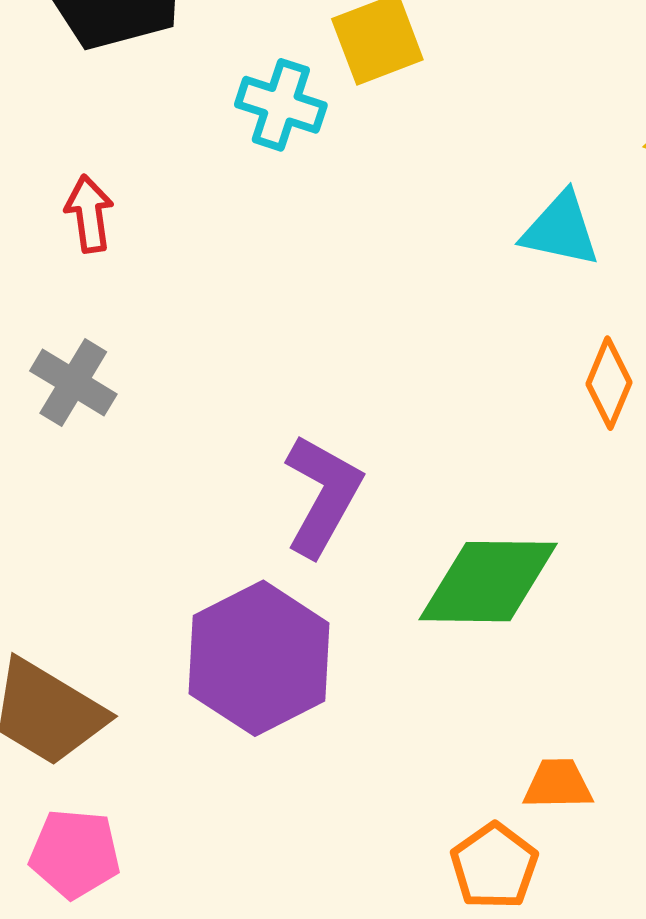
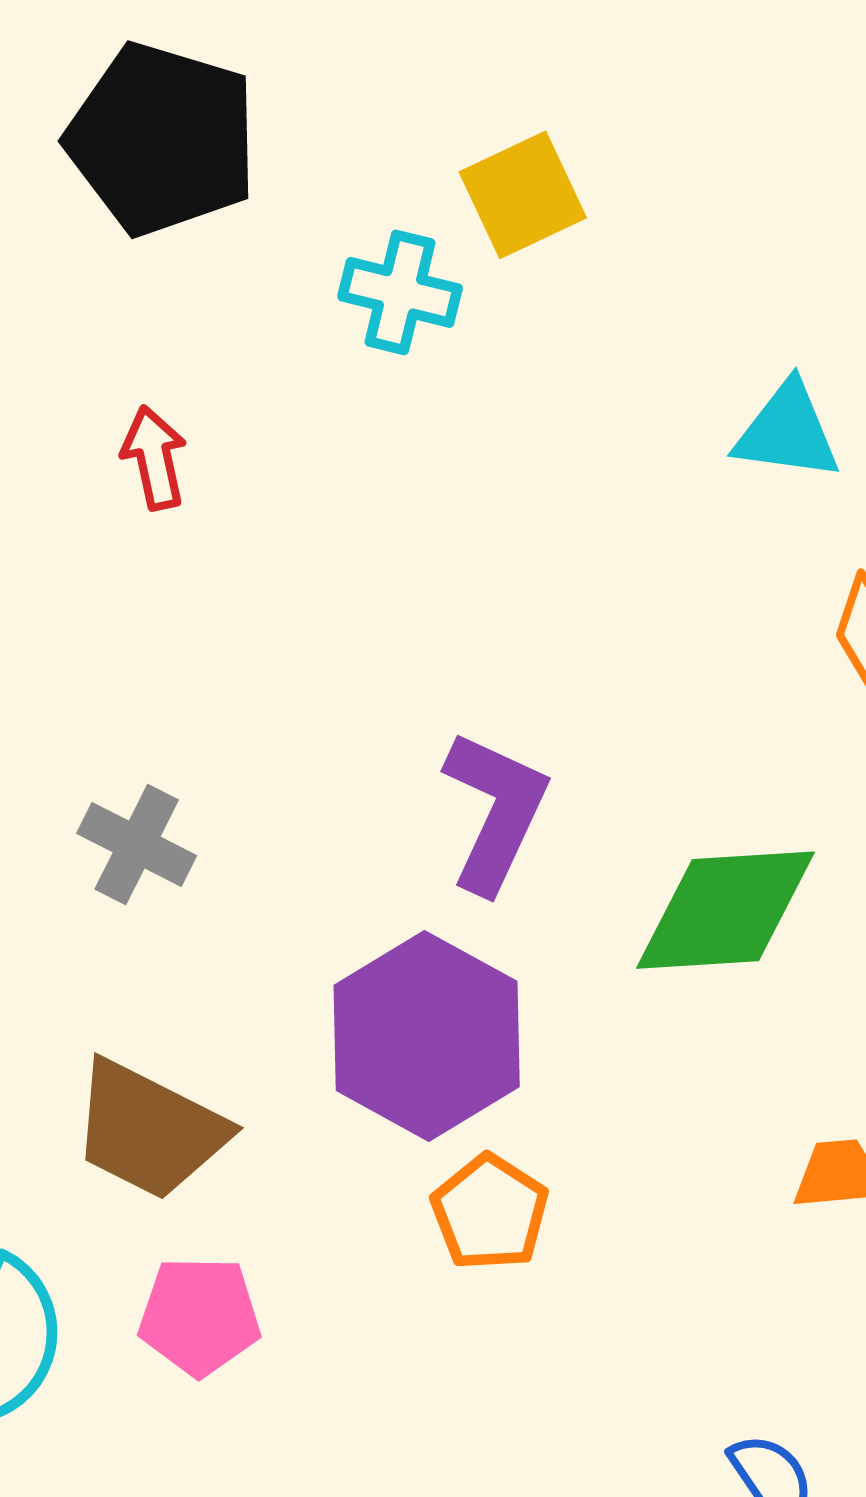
gray cross: (73, 382) -> (137, 844), moved
orange pentagon: (494, 866) -> (490, 1212), moved

